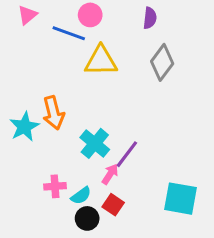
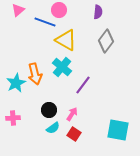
yellow triangle: (101, 61) -> (66, 40), turned 30
cyan cross: (95, 143) -> (62, 67), moved
purple line: (127, 154) -> (83, 85), moved
pink cross: (55, 186) -> (13, 118), moved
black circle: (87, 218) -> (49, 110), moved

